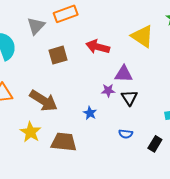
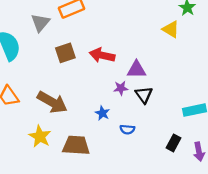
yellow triangle: (142, 36) -> (171, 29), moved, size x0.7
red arrow: (98, 47) -> (102, 55), moved
blue semicircle: (126, 134) -> (127, 129), moved

